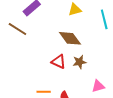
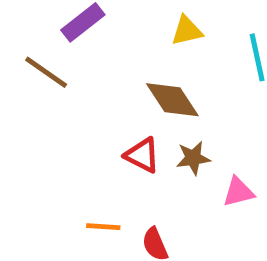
pink triangle: (98, 86) -> (238, 192), moved

